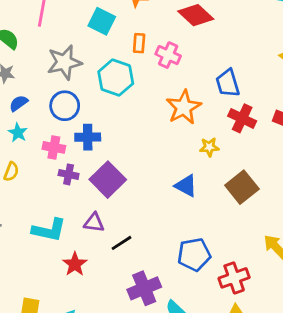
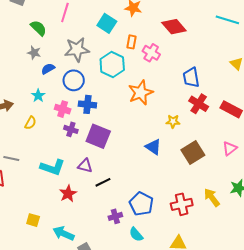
blue semicircle: (19, 103) -> (48, 69), moved
orange star: (184, 107) -> (141, 93), moved
purple square: (108, 180) -> (98, 136), turned -30
blue pentagon: (194, 255) -> (141, 204), moved, turned 30
red cross: (234, 278) -> (182, 204), moved
purple cross: (144, 288) -> (115, 216), size x0.6

